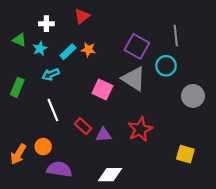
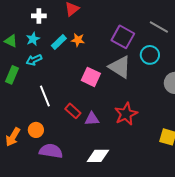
gray line: (176, 36) -> (159, 27), turned -54
green triangle: (19, 40) -> (11, 41), moved
cyan arrow: (51, 74) -> (34, 60), moved

